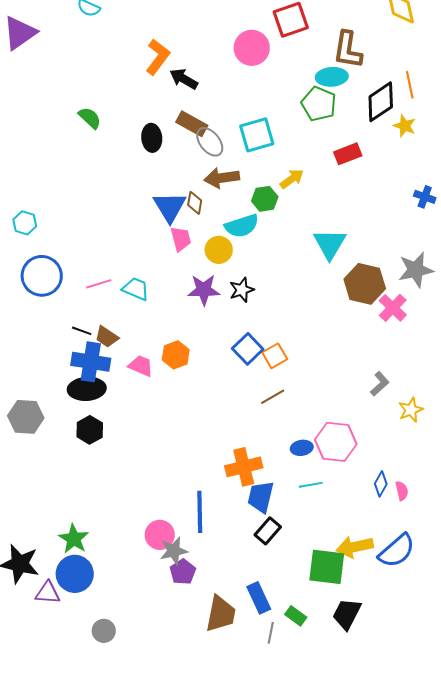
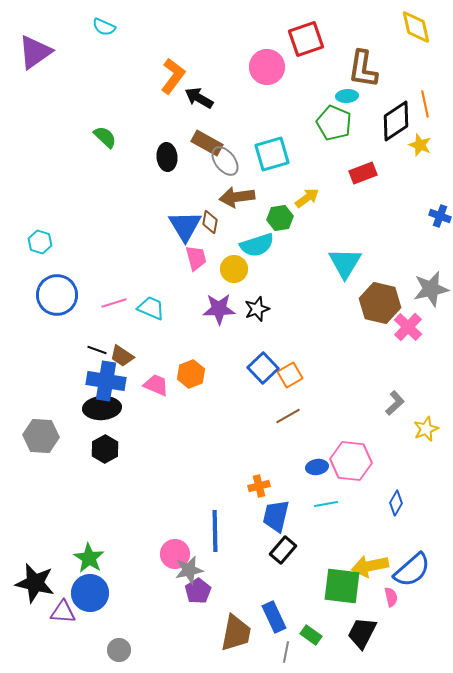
cyan ellipse: (332, 77) -> (347, 96), size x0.7
orange cross: (244, 467) -> (259, 486), size x0.6
pink semicircle: (402, 491) -> (391, 597), moved

